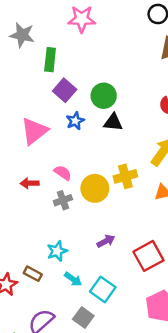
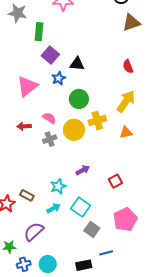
green circle: (104, 96) -> (79, 99), moved
black triangle: (113, 122) -> (77, 64), moved
cyan star: (57, 251) -> (58, 186), moved
red square: (149, 256) -> (115, 181), size x0.6
cyan arrow: (73, 279) -> (53, 208), moved, turned -64
gray square: (83, 318) -> (92, 229), moved

